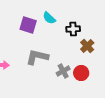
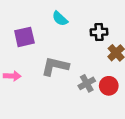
cyan semicircle: (49, 18) -> (60, 19), moved
purple square: (28, 25) -> (24, 37), moved, turned -30

